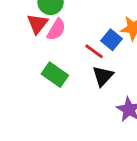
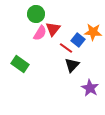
red triangle: (37, 24) -> (53, 29), moved
green rectangle: (55, 75) -> (20, 64), moved

